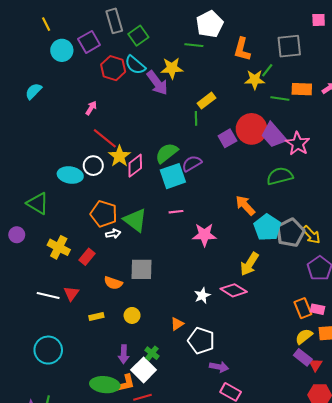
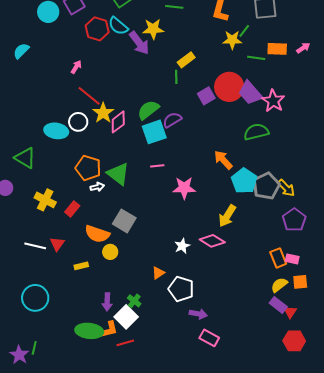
gray square: (141, 269) -> (124, 221), turned 30
orange semicircle: (113, 283) -> (97, 234), size x1.4
yellow circle: (132, 315) -> (110, 252), moved

